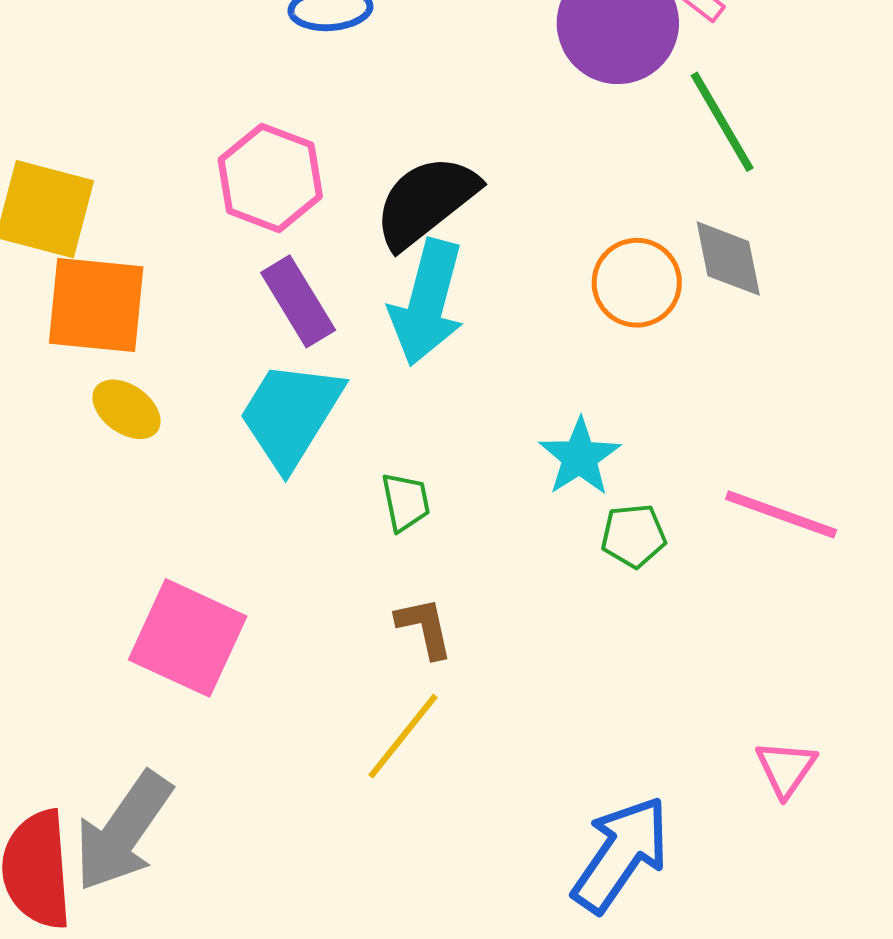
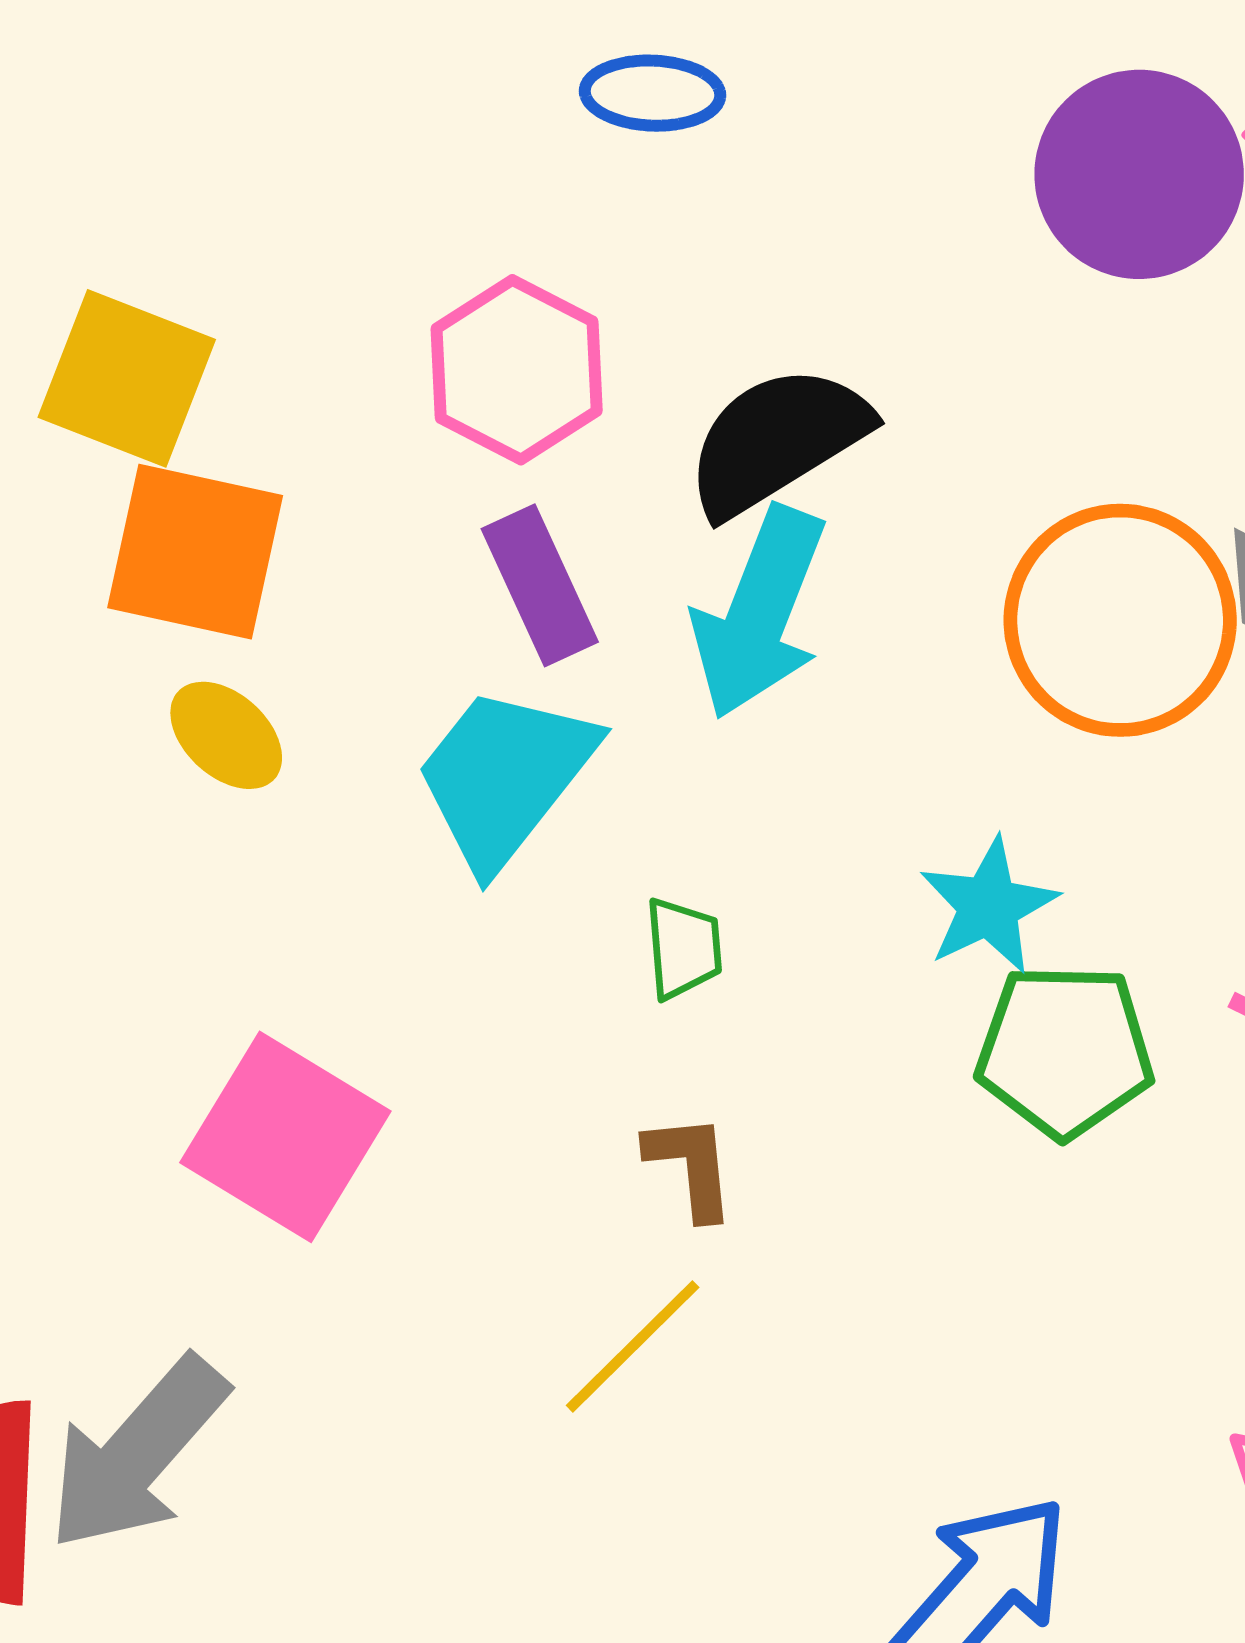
orange circle: (637, 283) -> (1120, 620), size x1.5
green pentagon: (633, 536) -> (1065, 1051), size x1.6

